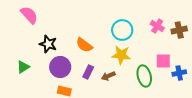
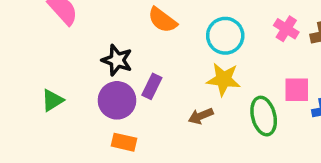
black star: (48, 44) -> (117, 60), moved
orange semicircle: (84, 45) -> (162, 20), moved
purple rectangle: (88, 72) -> (152, 86), moved

